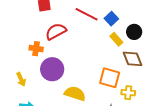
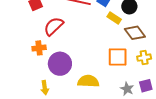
yellow arrow: (21, 79) -> (45, 88), moved, turned 32
yellow cross: (128, 93) -> (144, 58), moved

